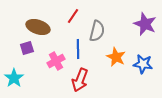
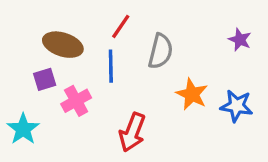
purple star: (145, 24) -> (240, 40), size x0.6
blue line: (78, 49) -> (111, 66), moved
pink cross: (56, 61) -> (76, 101), moved

